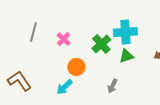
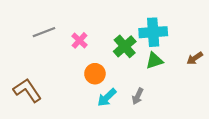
gray line: (33, 32) -> (44, 32), turned 54
cyan arrow: (64, 87) -> (107, 97), moved

